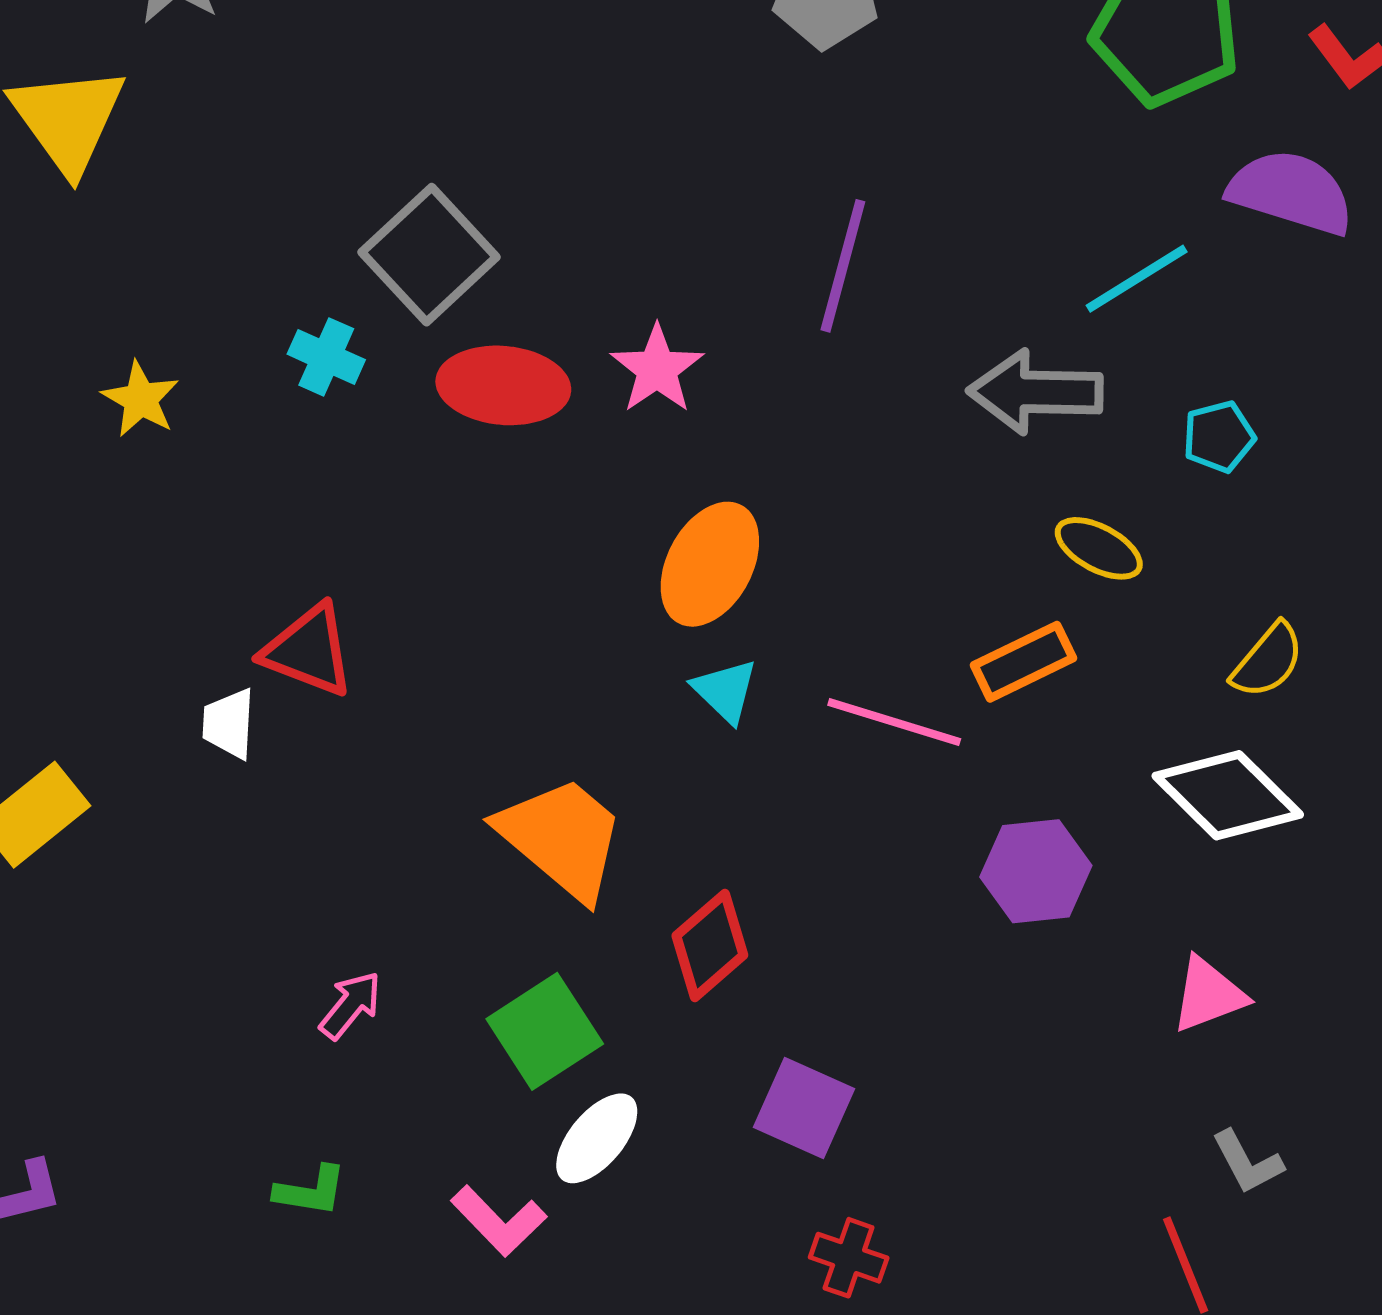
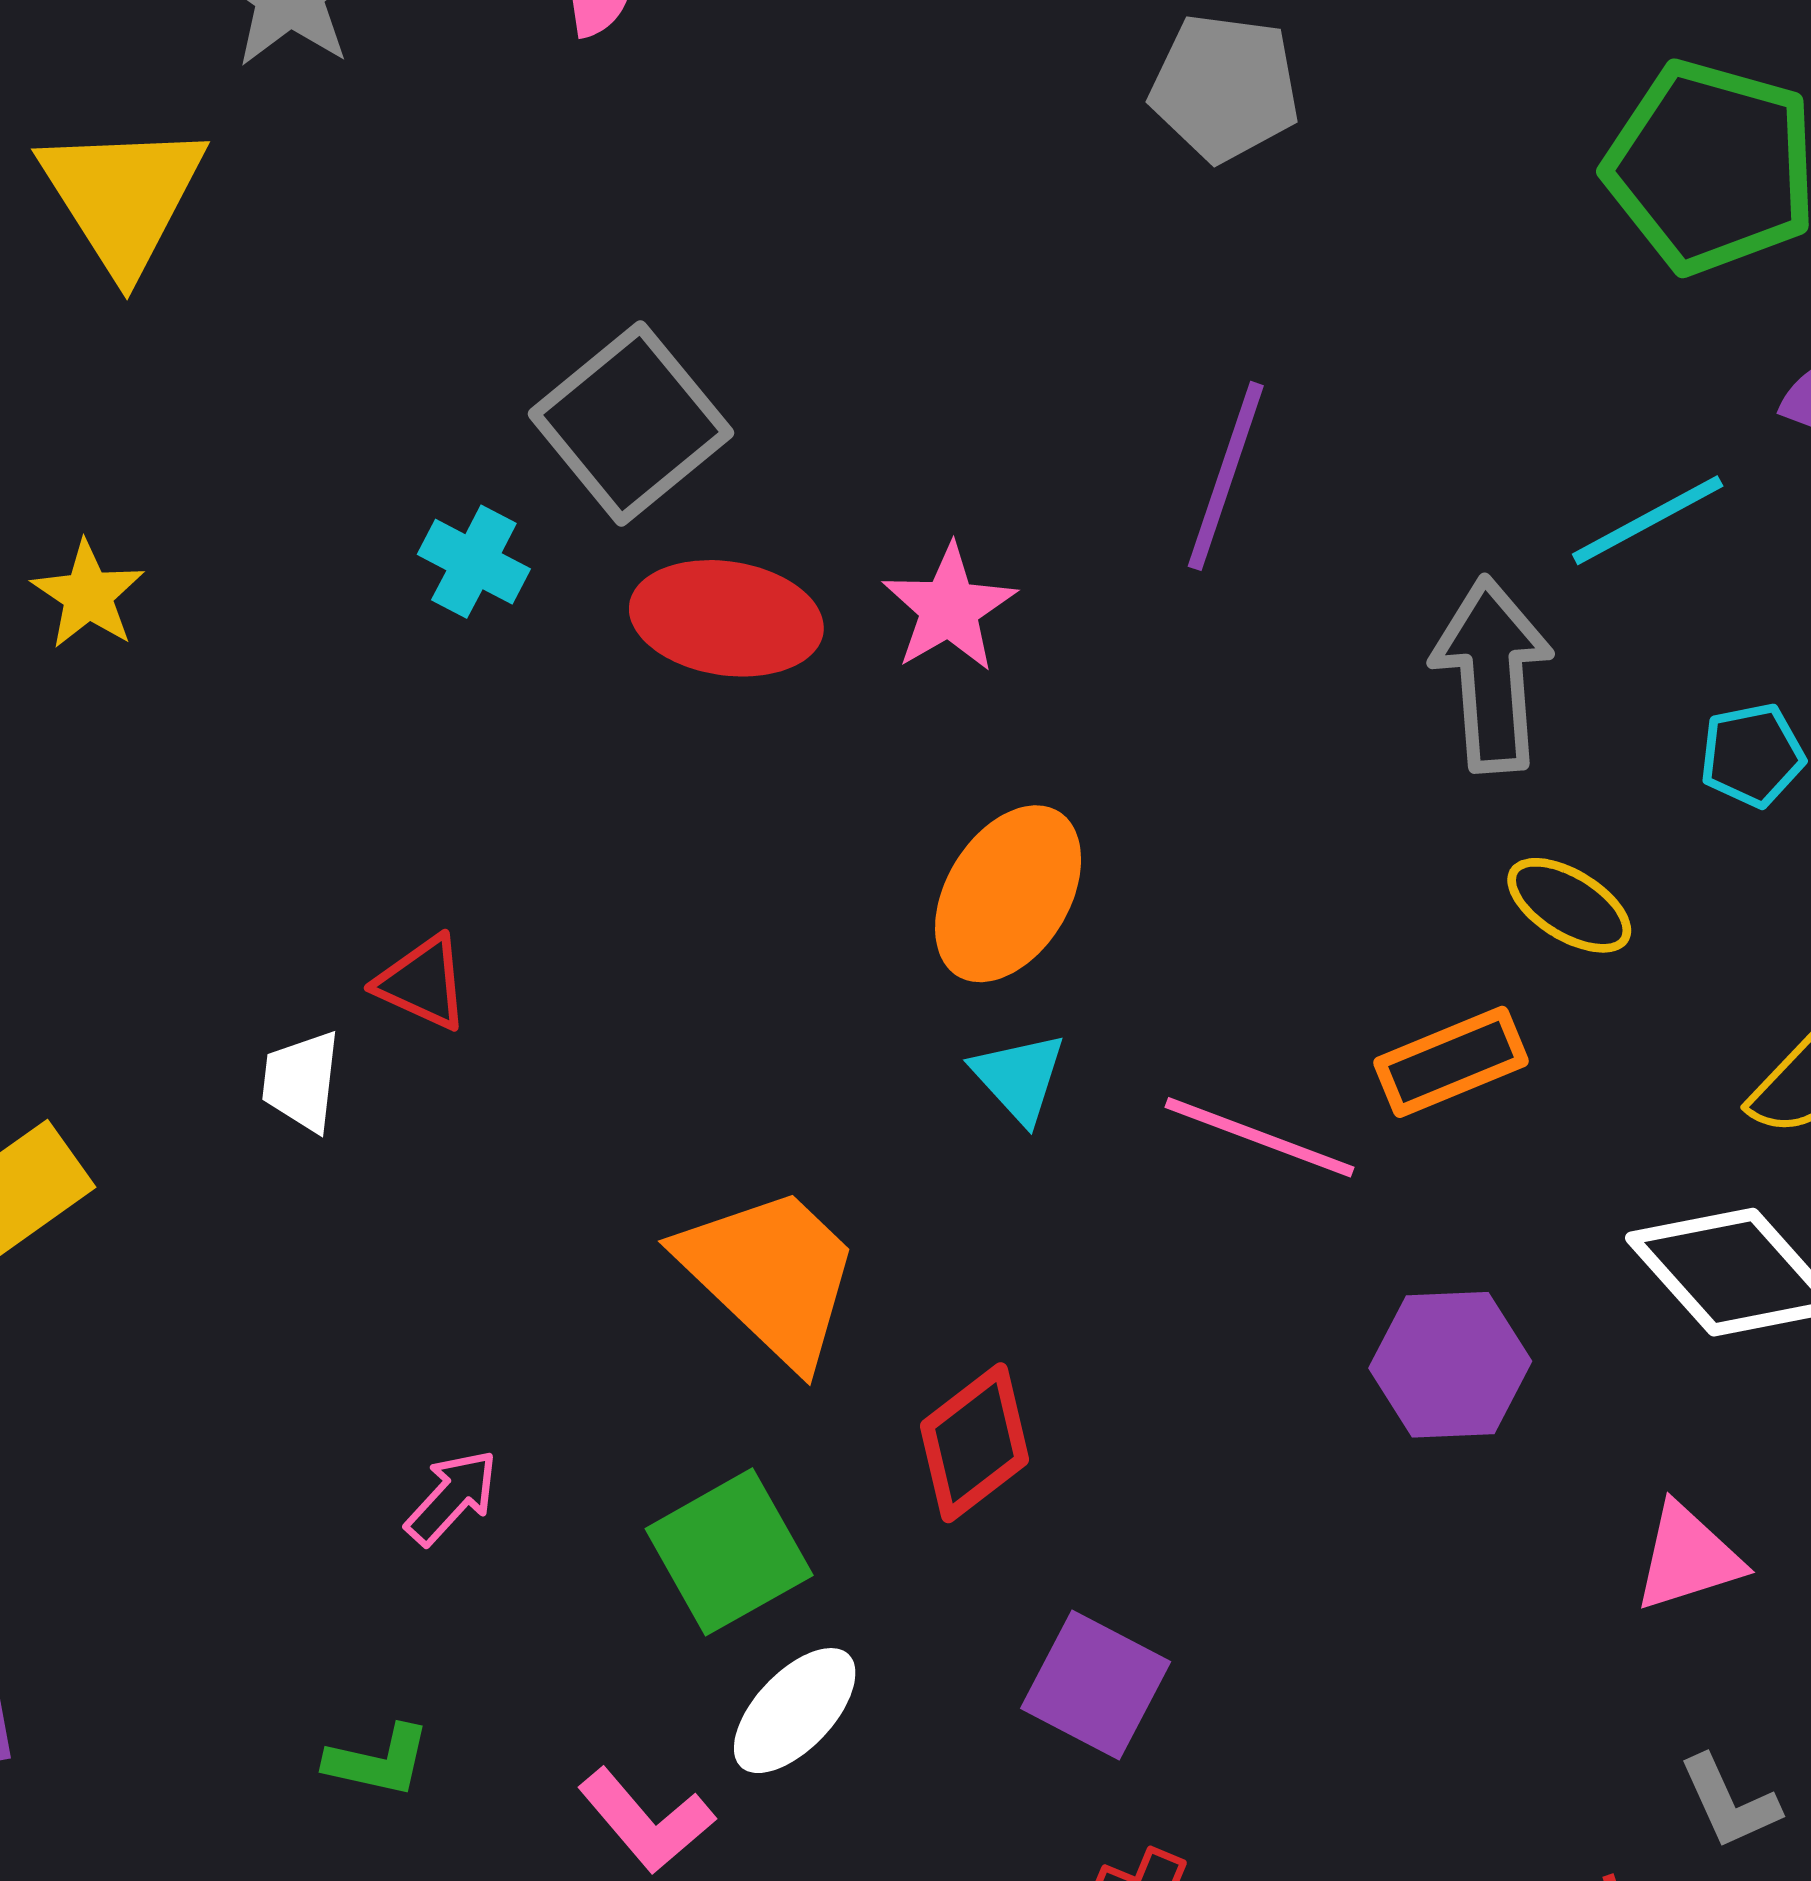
gray arrow: (1035, 392) -> (1492, 675), turned 81
yellow star: (141, 399) -> (88, 595), moved
red triangle: (308, 650) -> (423, 983), size x0.7

